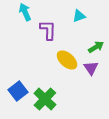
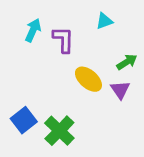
cyan arrow: (25, 12) -> (33, 30), moved, turned 48

